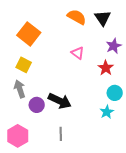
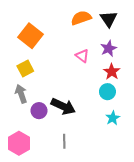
orange semicircle: (77, 17) -> (81, 18), turned -48
purple star: (114, 46) -> (109, 48), moved
yellow square: (24, 65) -> (25, 68), turned 35
cyan circle: (115, 93) -> (107, 92), moved

